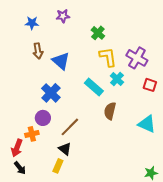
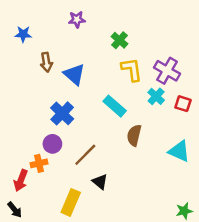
blue star: (32, 23) -> (23, 34), moved
cyan cross: (117, 79) -> (156, 96), moved
black triangle: (65, 149) -> (100, 182), moved
yellow rectangle: (58, 166) -> (71, 202), size x1.5
black arrow: (20, 168) -> (15, 210), moved

